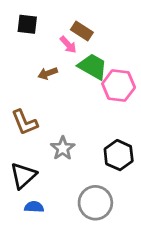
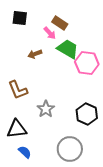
black triangle: (23, 176) -> (17, 129), turned 35
blue semicircle: (34, 207) -> (25, 152), turned 40

